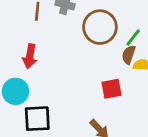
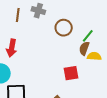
brown circle: (100, 27) -> (64, 28), size x0.7

